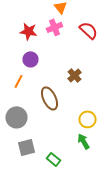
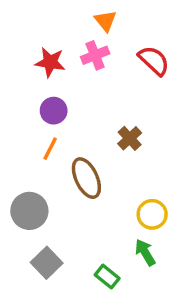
orange line: (18, 81) -> (50, 149), moved
gray square: (26, 147) -> (47, 263), turned -30
green rectangle: (54, 159) -> (107, 277), moved

